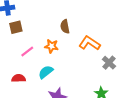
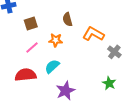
brown square: (16, 27) -> (31, 24), moved
red semicircle: (19, 78) -> (26, 75), size x1.5

